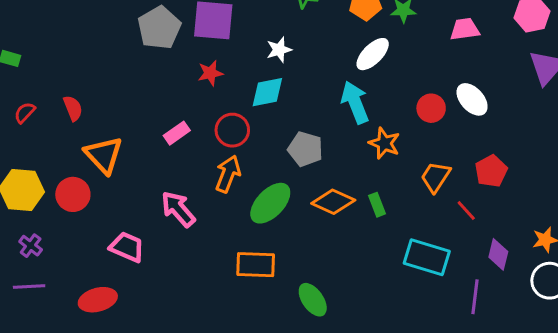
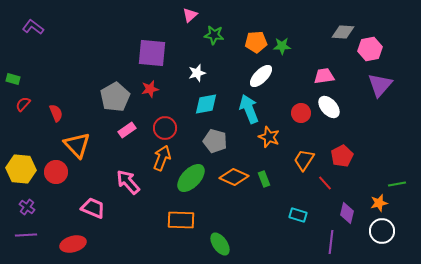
gray pentagon: (159, 28) -> (115, 97), moved
pink trapezoid: (465, 29) -> (324, 76), moved
cyan diamond: (267, 92) -> (206, 104), moved
red semicircle: (25, 113) -> (23, 104), moved
cyan rectangle: (427, 257) -> (298, 215), size x0.6

